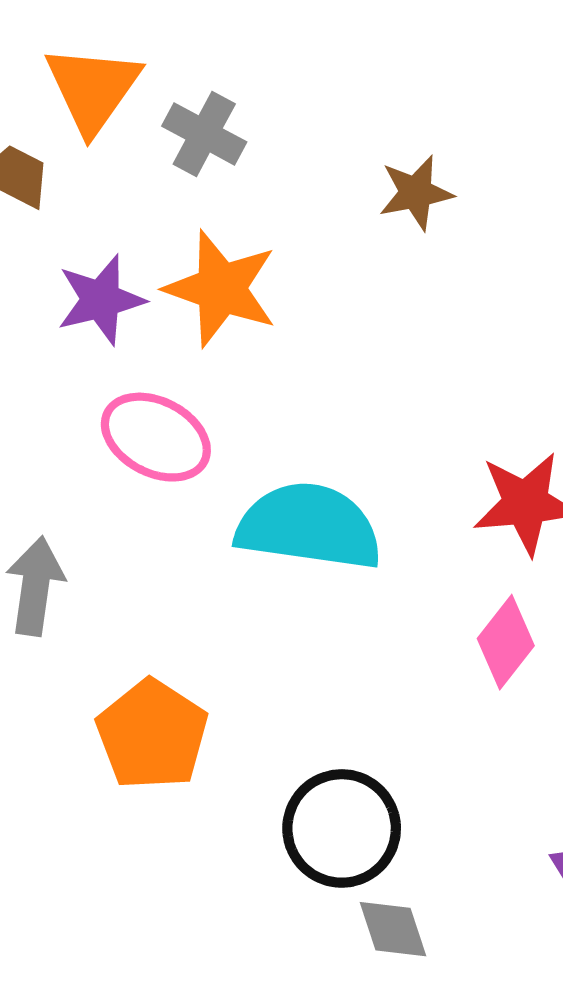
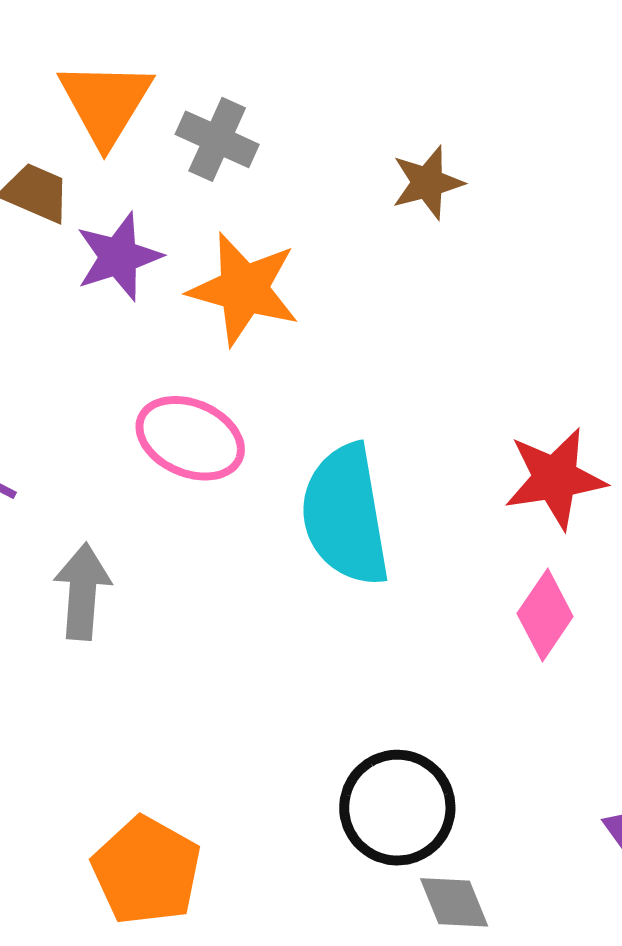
purple star: (101, 300) -> (119, 257), moved
cyan semicircle: (309, 526) -> (345, 515), turned -104
orange pentagon: (152, 735) -> (146, 871), moved

